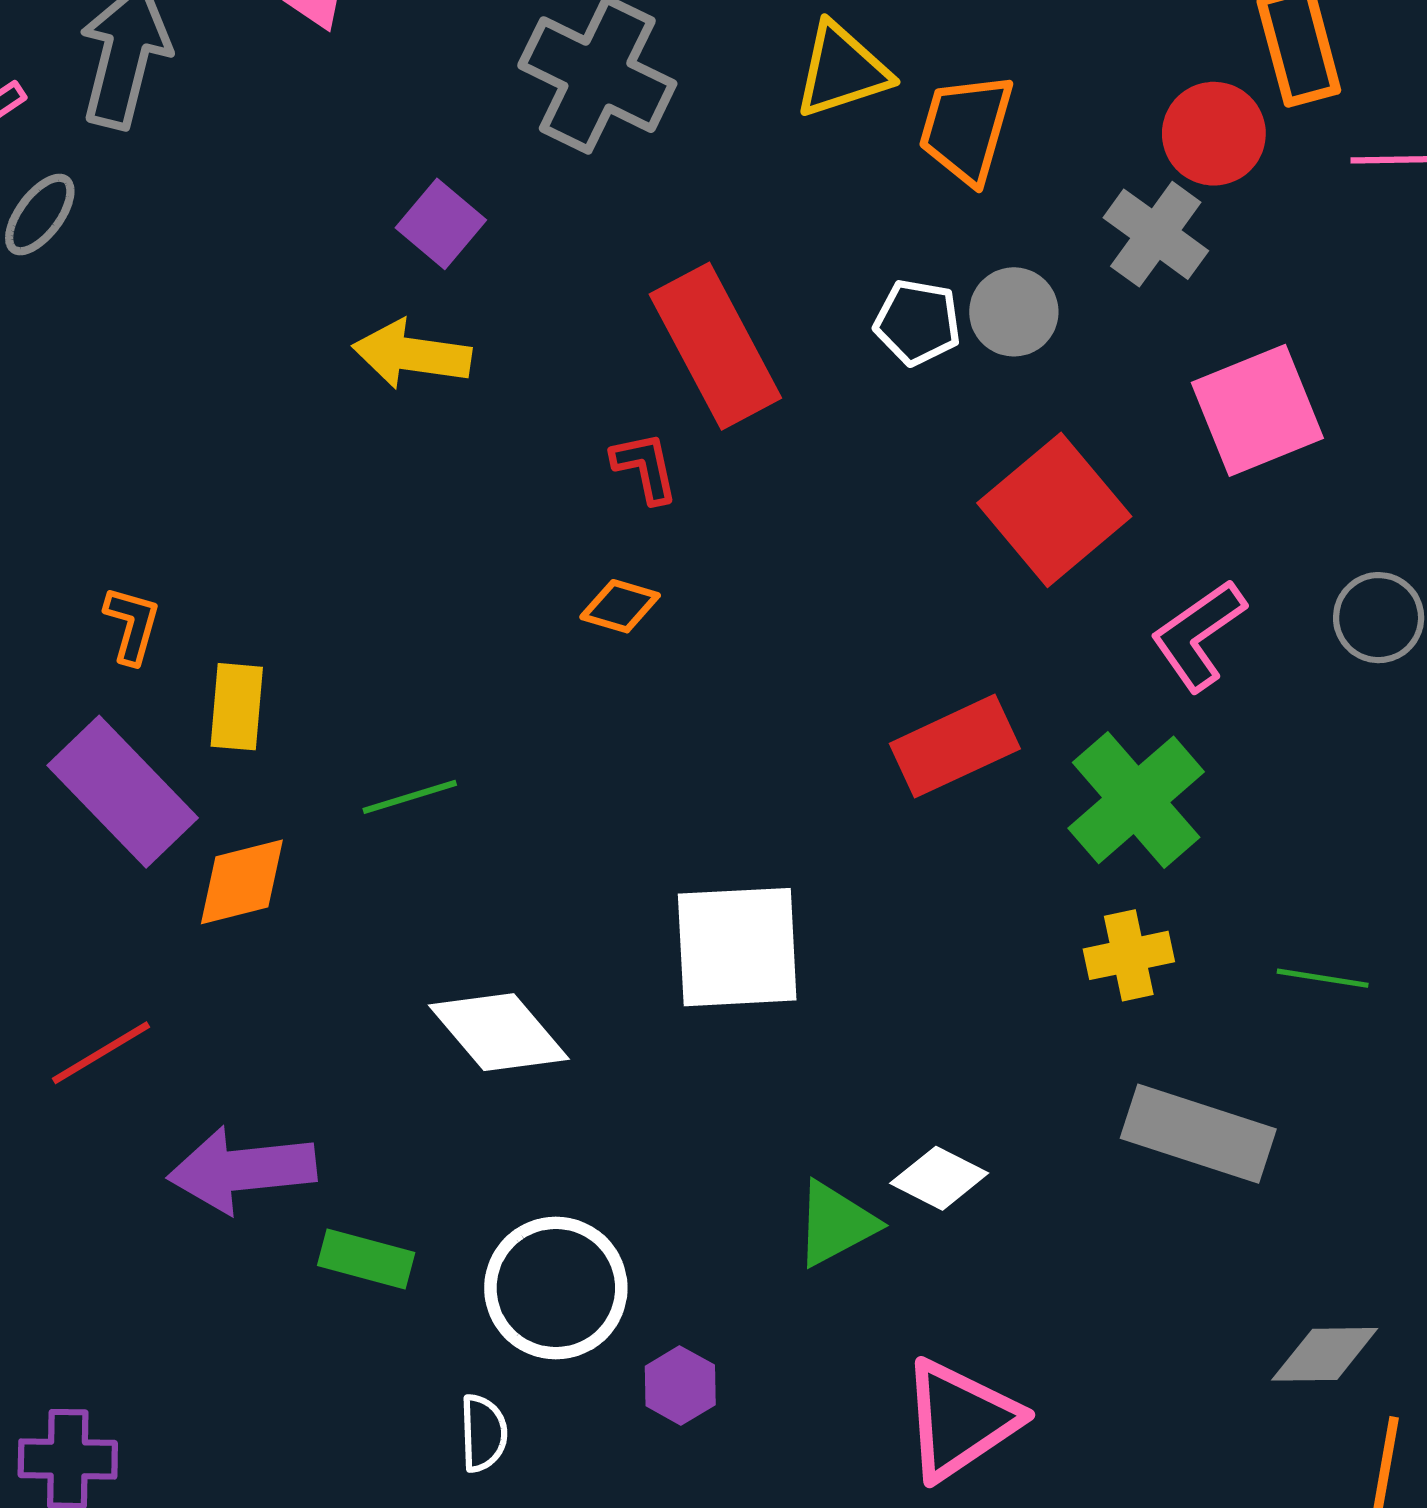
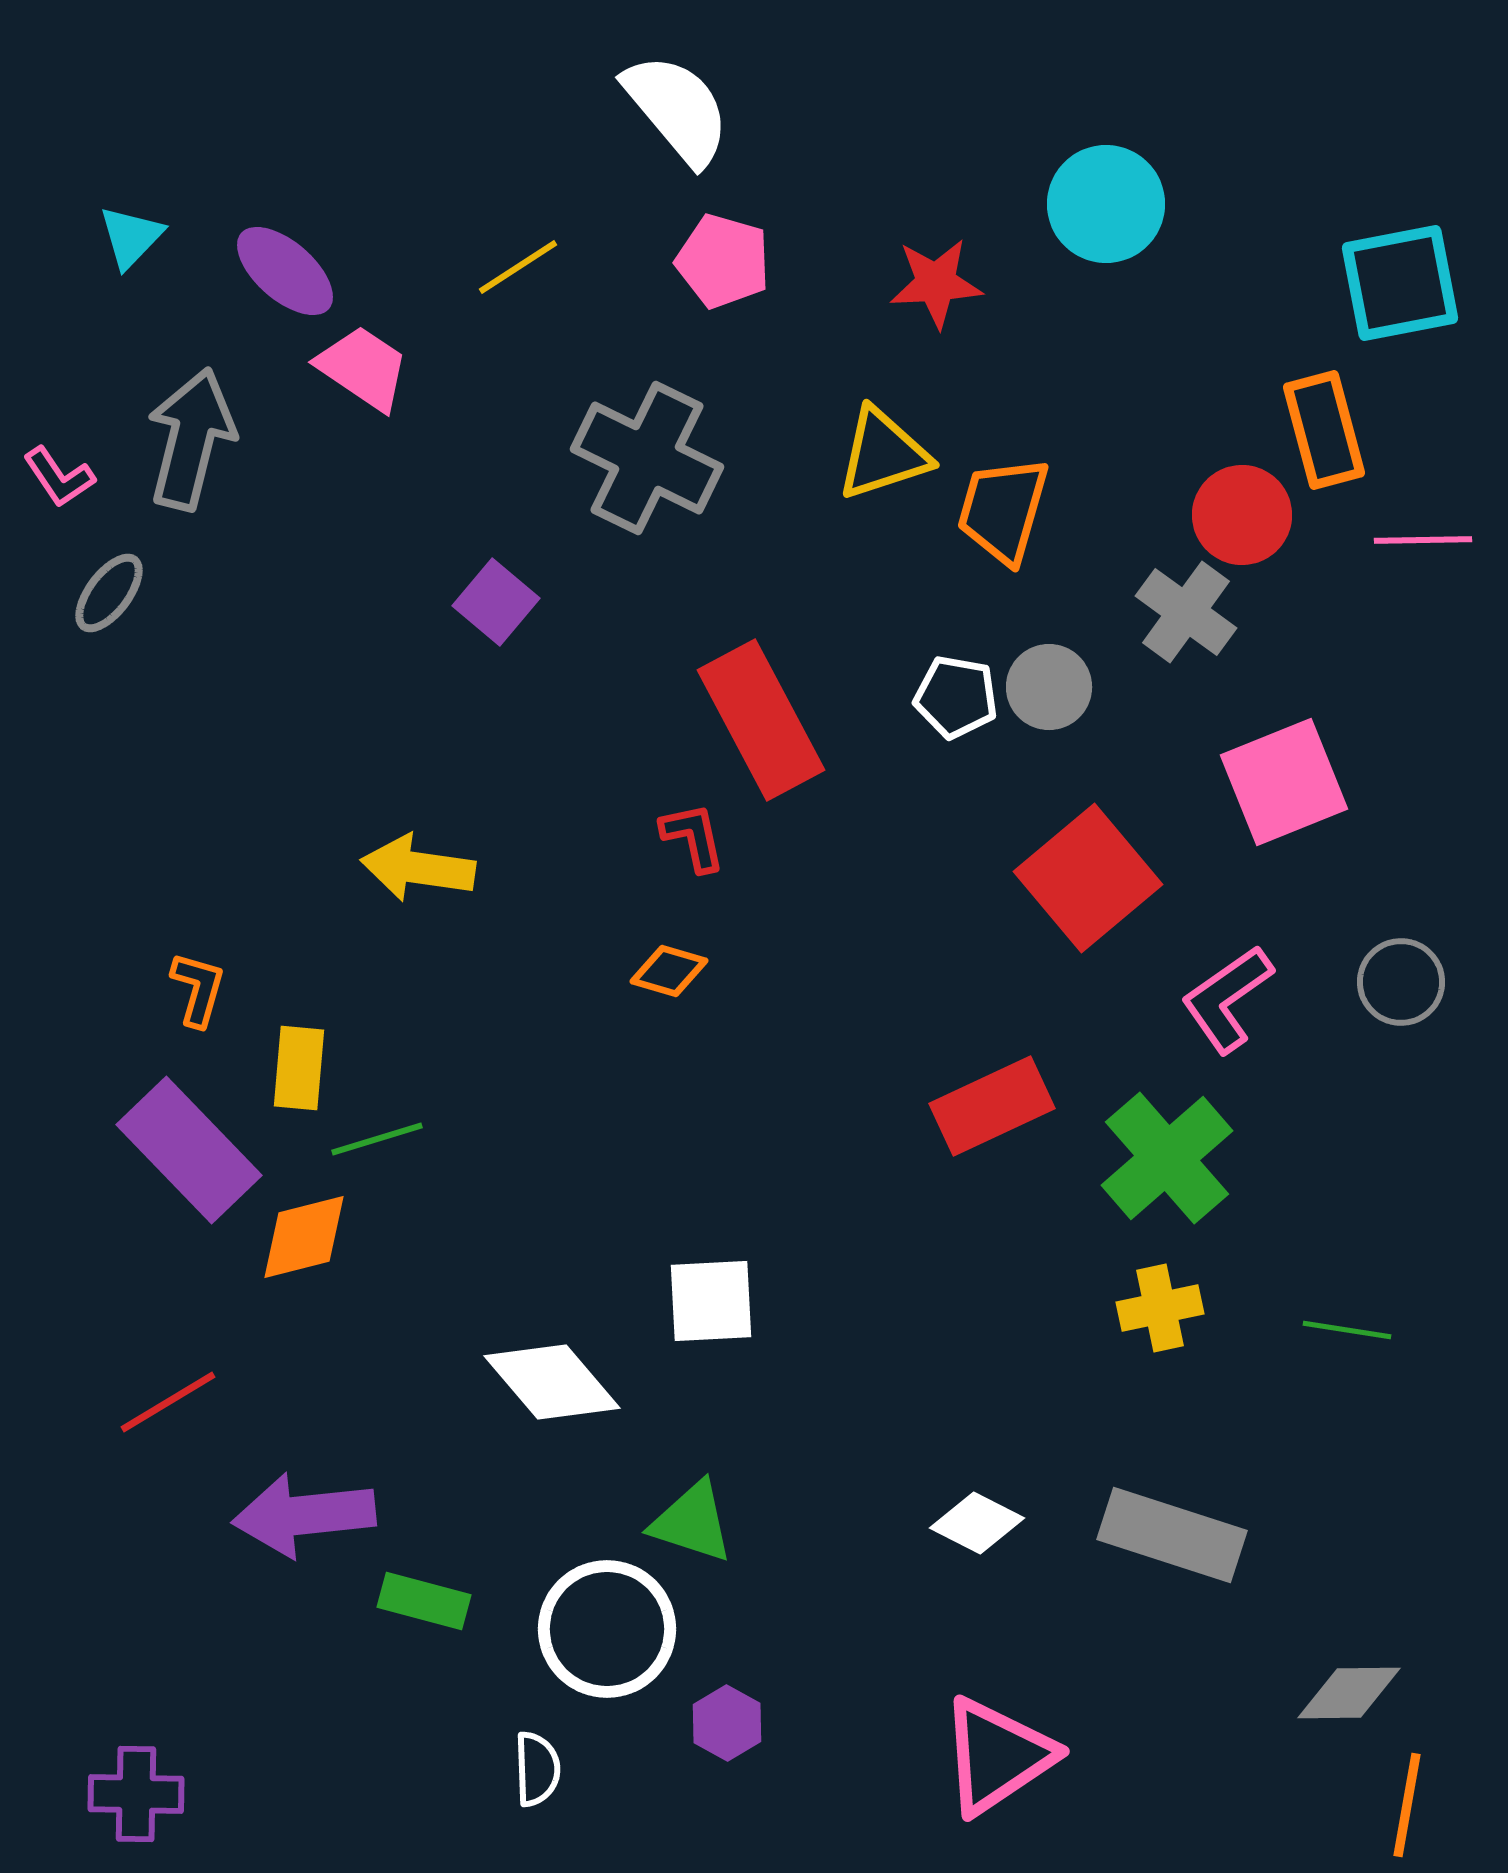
yellow arrow: (412, 354) -> (418, 868), moved
green line: (410, 797) -> (377, 1139), moved
white square: (737, 947) -> (711, 1301), moved, size x0.7
gray rectangle: (1198, 1134) -> (1172, 1535), moved
green triangle: (836, 1224) -> (692, 1522), moved, turned 46

